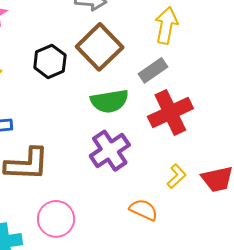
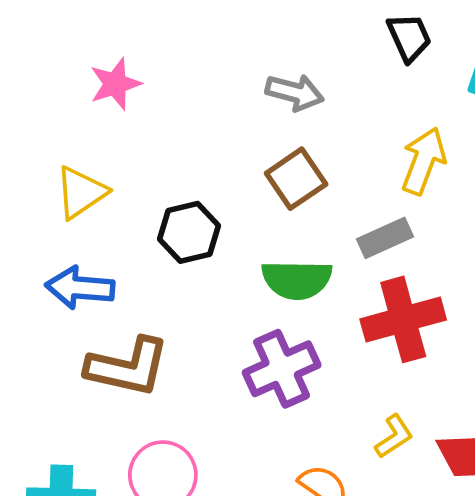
brown square: (100, 47) -> (296, 179), size x0.7
black hexagon: (50, 61) -> (189, 232), moved

